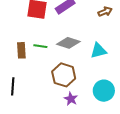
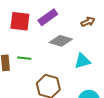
gray diamond: (68, 43) -> (61, 41), moved

